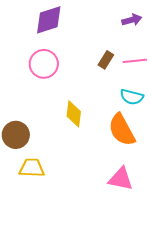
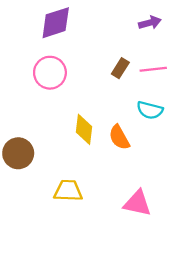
orange semicircle: (122, 130) -> (119, 137), moved, size x0.7
yellow trapezoid: (32, 168) -> (68, 191), moved

